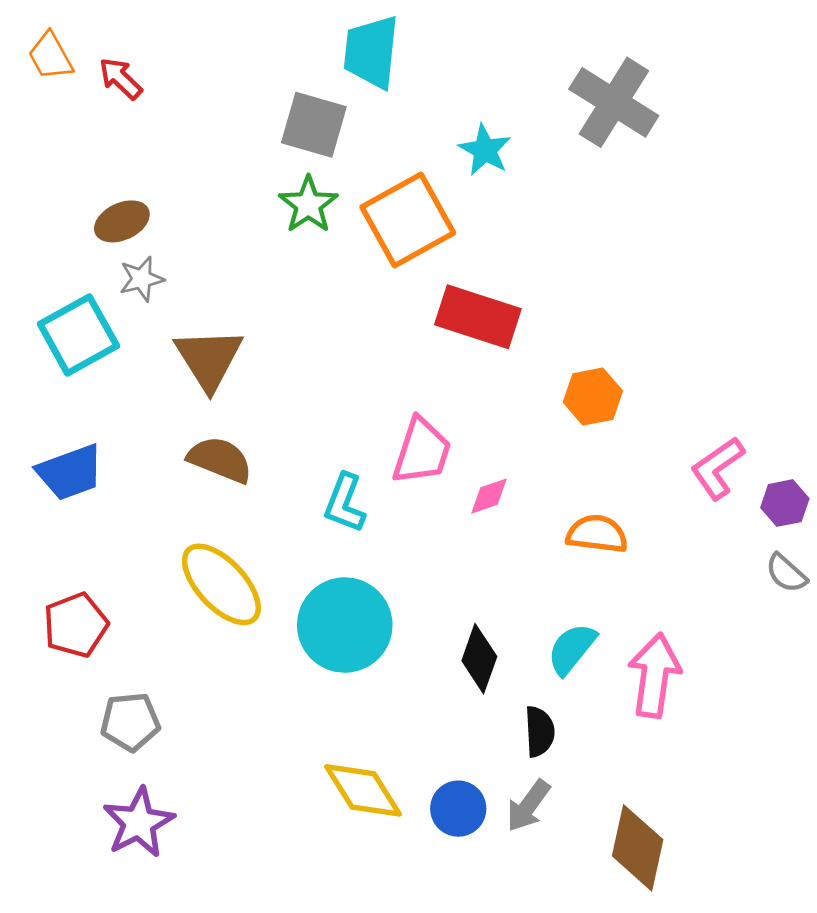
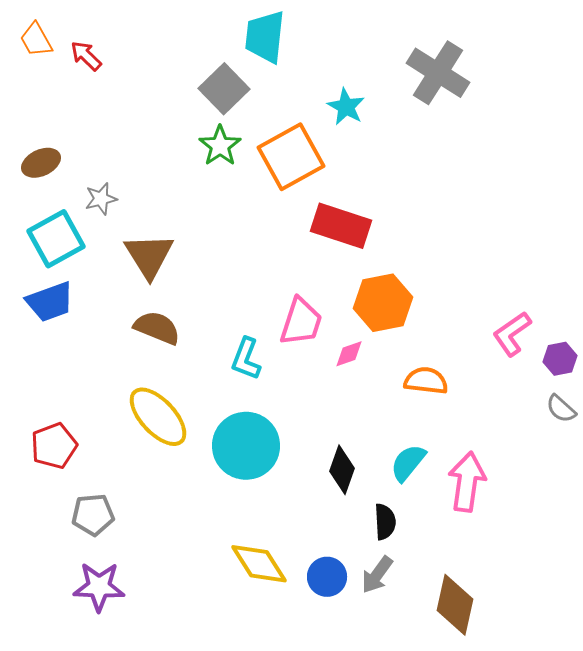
gray square: (314, 125) -> (224, 89), turned 30
brown ellipse: (122, 221) -> (41, 163), moved
orange hexagon: (593, 397) -> (383, 303), moved, size x1.4
blue trapezoid: (70, 472) -> (50, 302), moved
purple star: (139, 823) -> (99, 587), turned 30

